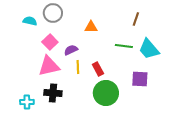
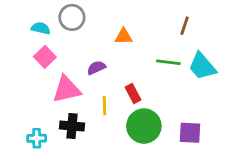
pink square: (50, 42) -> (45, 57), moved
yellow line: (78, 67) -> (105, 106), moved
purple square: (140, 79) -> (190, 133), moved

